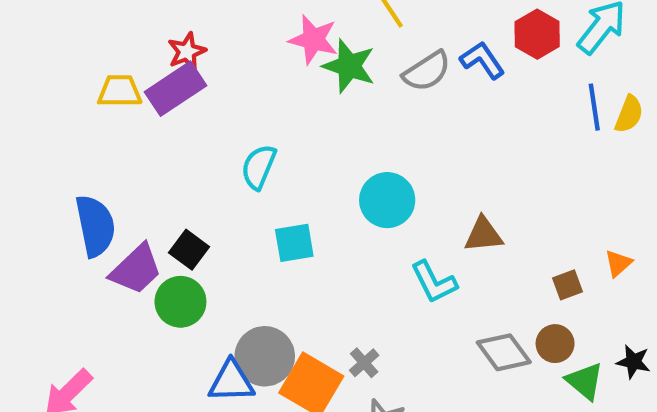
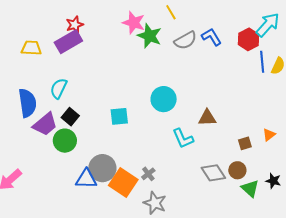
red hexagon: (537, 34) -> (248, 39), moved
yellow trapezoid: (120, 91) -> (31, 48), moved
cyan semicircle: (259, 167) -> (59, 88), moved

